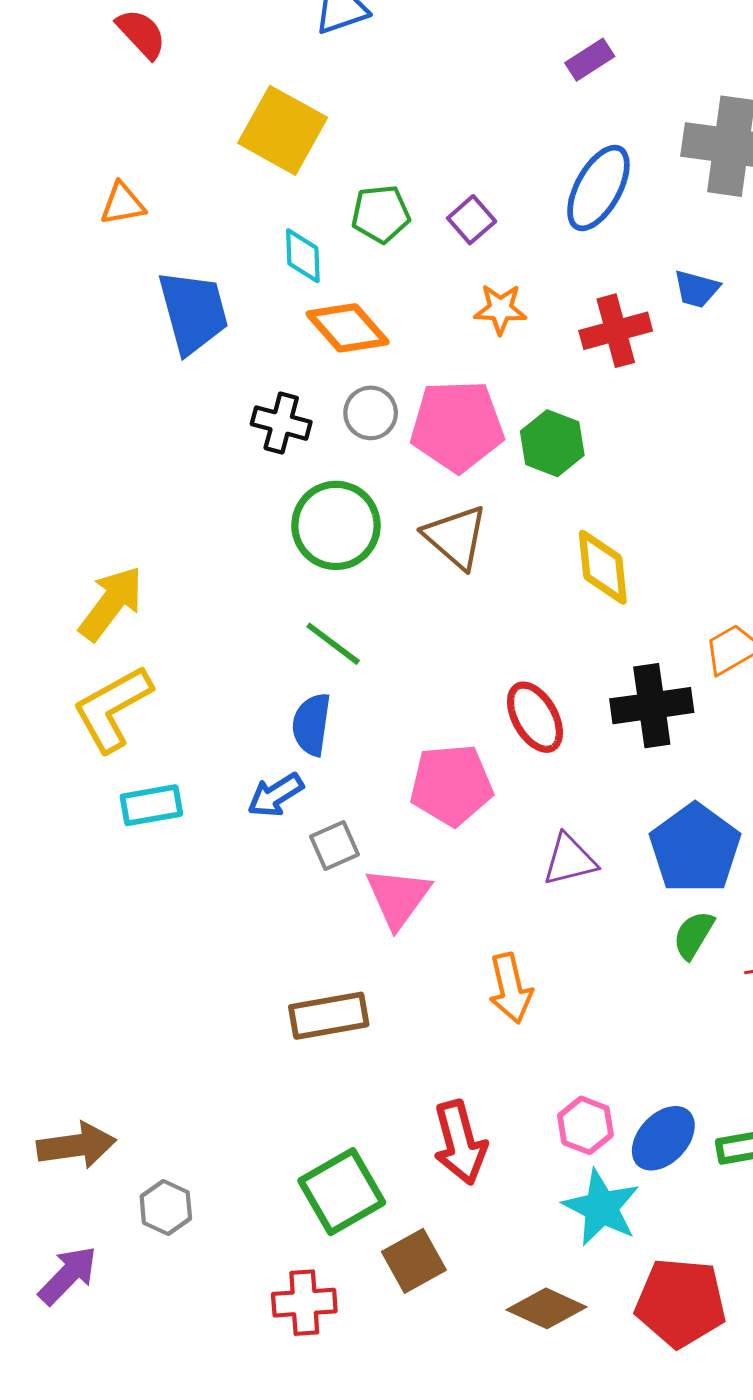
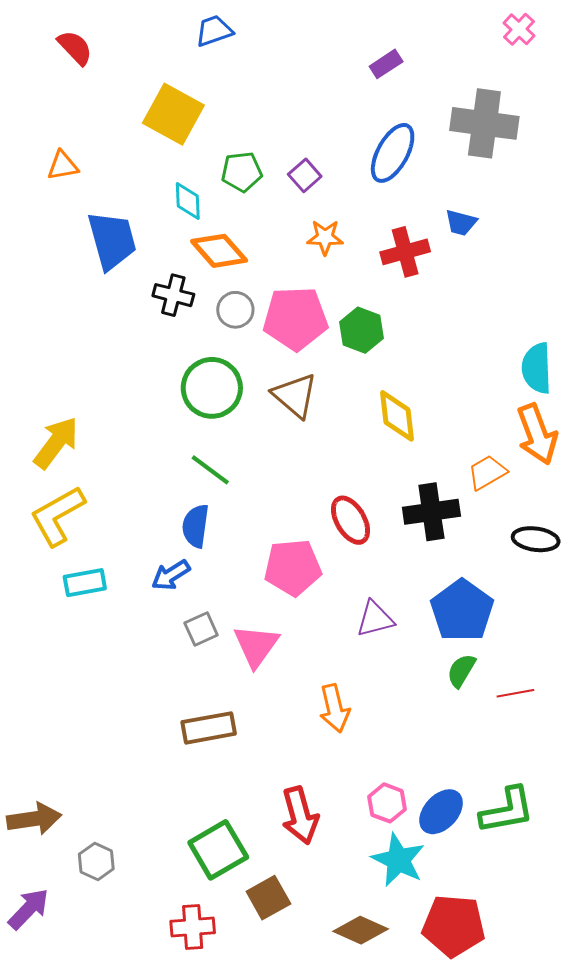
black cross: (281, 423) -> (173, 295), moved
gray square: (335, 846) -> (201, 629), moved

